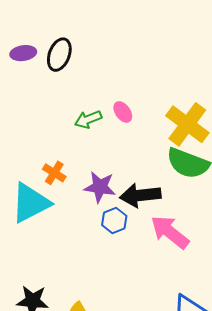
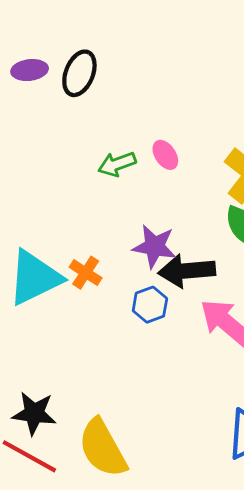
orange cross: (54, 173) -> (86, 273), moved
purple star: (100, 187) -> (154, 246), moved

